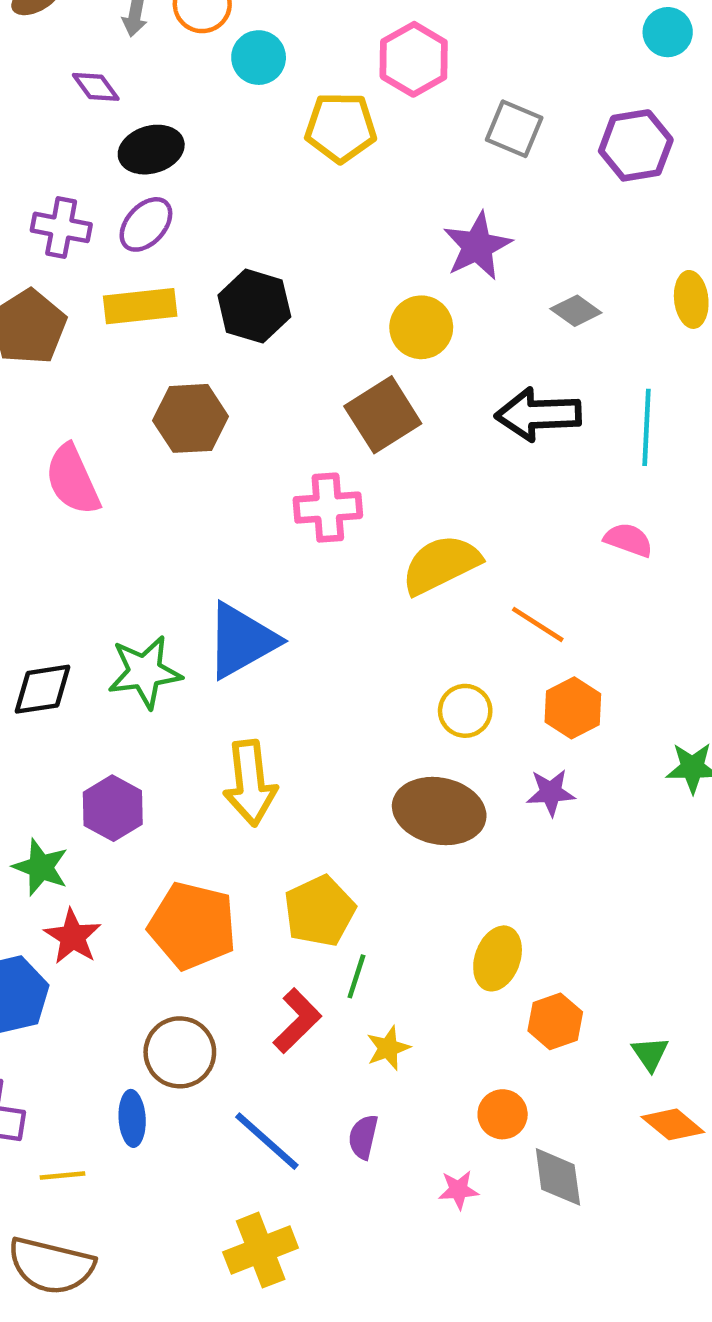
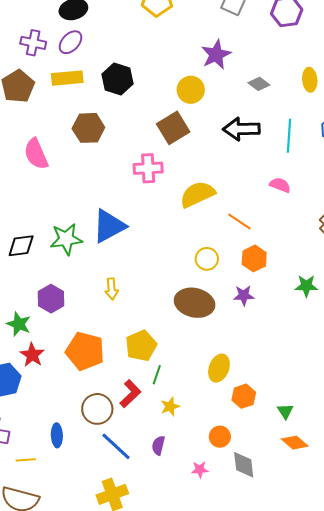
yellow arrow: (250, 783) -> (112, 289), size x0.6
brown circle: (180, 1052) -> (97, 409), moved

